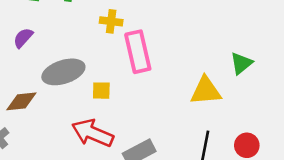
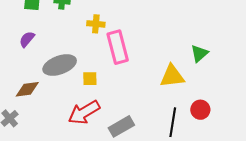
red arrow: (92, 133) -> (84, 112), turned -52
red circle: (247, 145) -> (200, 110), moved

